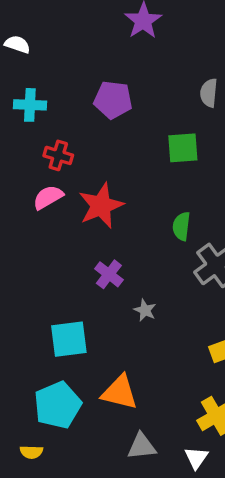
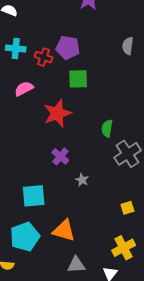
green square: (183, 148) -> (78, 79), moved
red cross: (58, 155) -> (44, 57), moved
pink semicircle: (48, 197) -> (24, 89), moved

